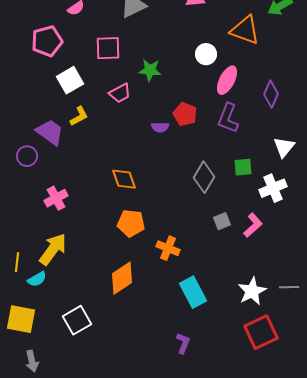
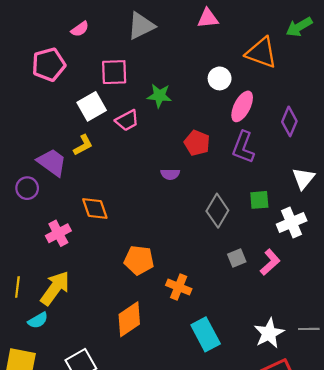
white square: (70, 80) -> (92, 106), moved
purple semicircle: (160, 127) -> (170, 174), moved
orange diamond: (124, 179) -> (95, 209), moved
yellow line: (17, 262) -> (17, 287), moved

